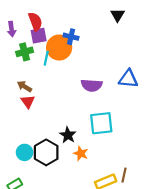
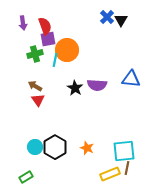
purple arrow: (12, 29) -> (23, 23), moved
blue cross: (71, 37) -> (107, 17), moved, turned 32
cyan square: (101, 123) -> (124, 151), moved
black star: (68, 135) -> (75, 88), moved

